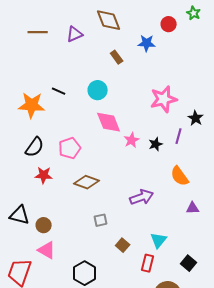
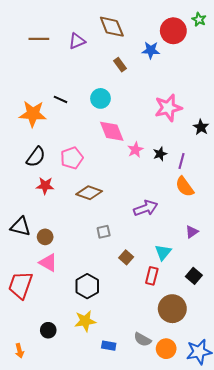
red circle: (169, 24) -> (173, 31), size x1.6
purple line: (179, 136) -> (182, 161), moved
purple triangle: (193, 208) -> (192, 232), moved, turned -32

